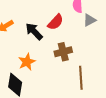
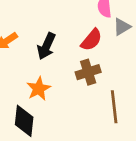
red semicircle: (56, 22) -> (92, 40), moved
black arrow: (34, 31) -> (46, 46), turned -108

